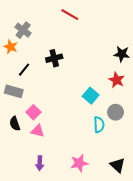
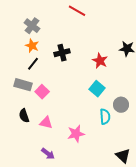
orange star: (11, 47) -> (32, 46), moved
red star: (117, 80) -> (100, 61), moved
pink square: (33, 112) -> (42, 92), moved
purple arrow: (40, 163) -> (48, 154), turned -56
pink star: (79, 163) -> (76, 134), moved

